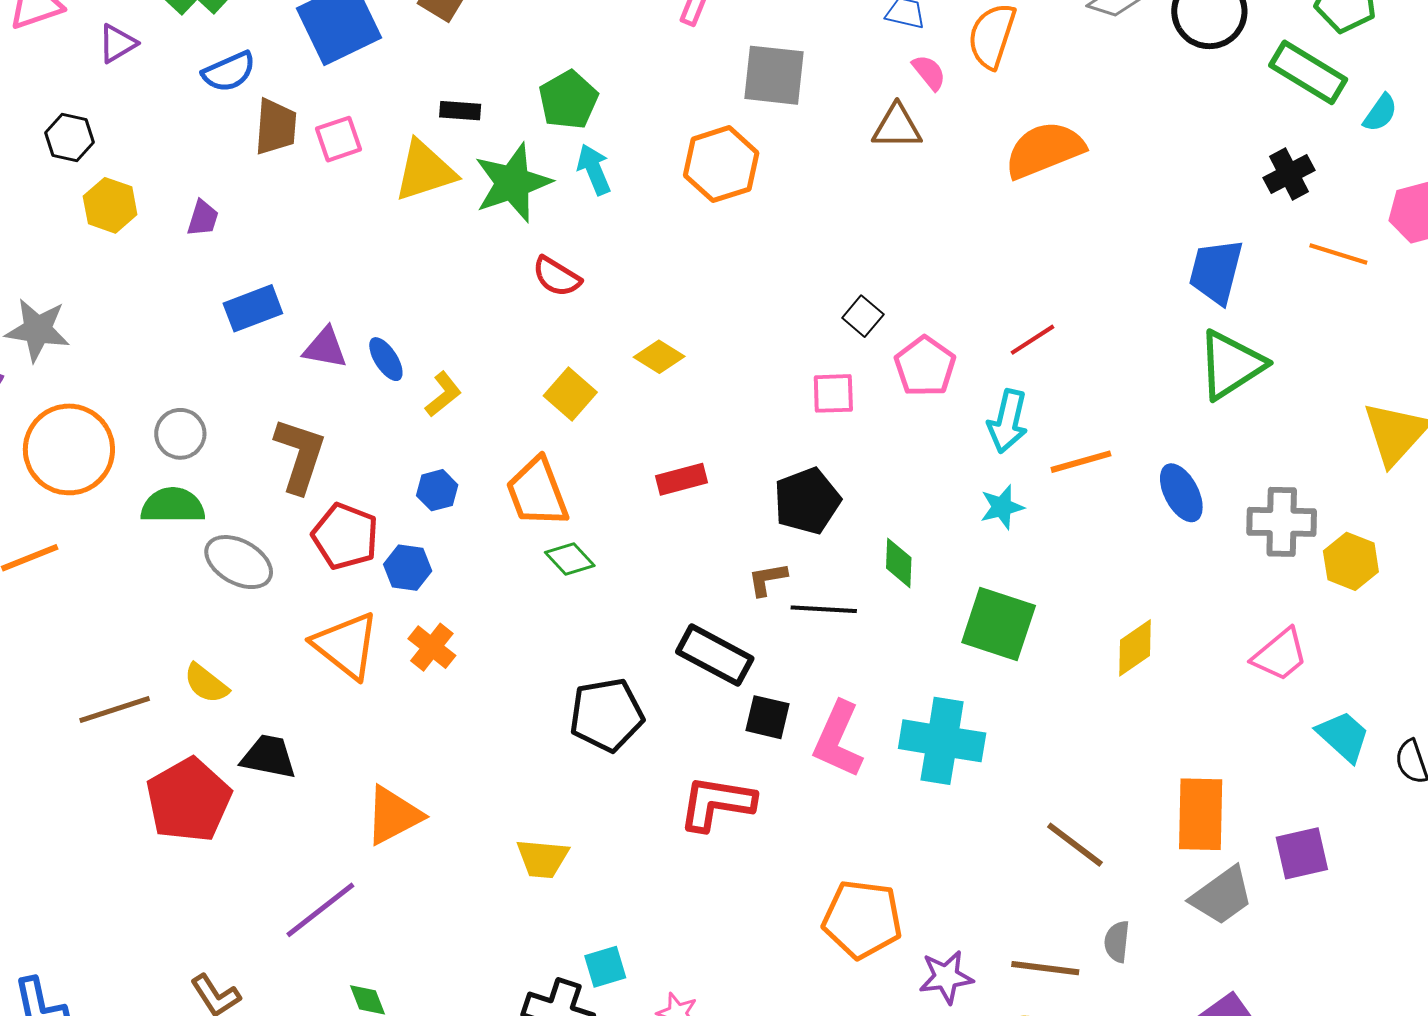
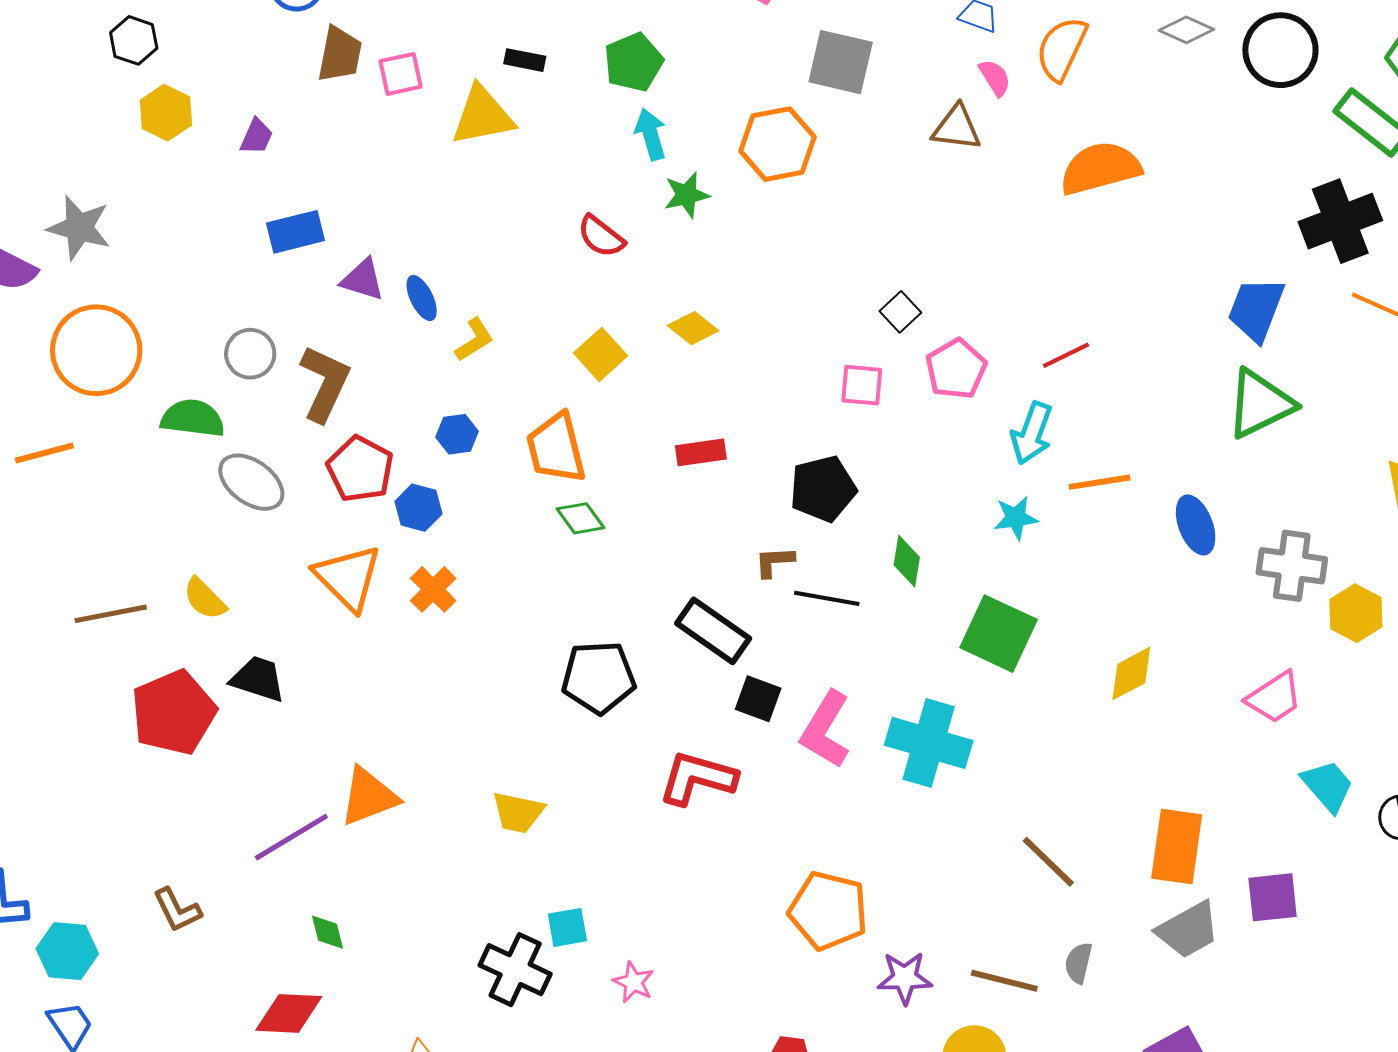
black cross: (1289, 174) -> (1340, 221), size x1.6
green star: (513, 183) -> (687, 195), moved, size x0.6
gray circle: (180, 434) -> (250, 354), moved
orange triangle: (393, 815) -> (369, 797), moved

